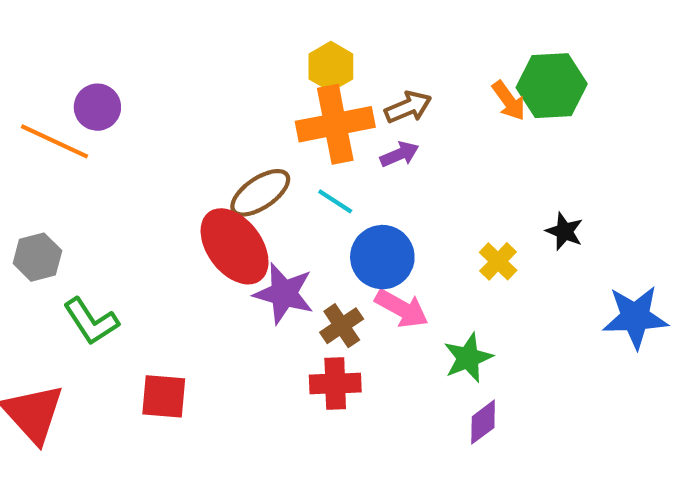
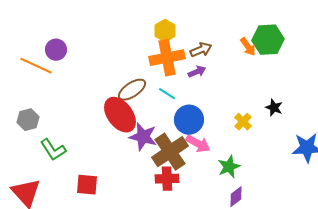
brown cross: (342, 326) -> (170, 152), size x1.8

